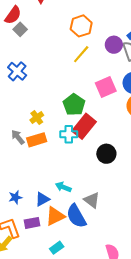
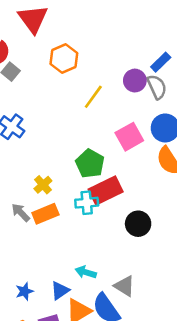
orange hexagon: (81, 26) -> (64, 59), moved
red rectangle: (84, 126) -> (106, 191), turned 30

